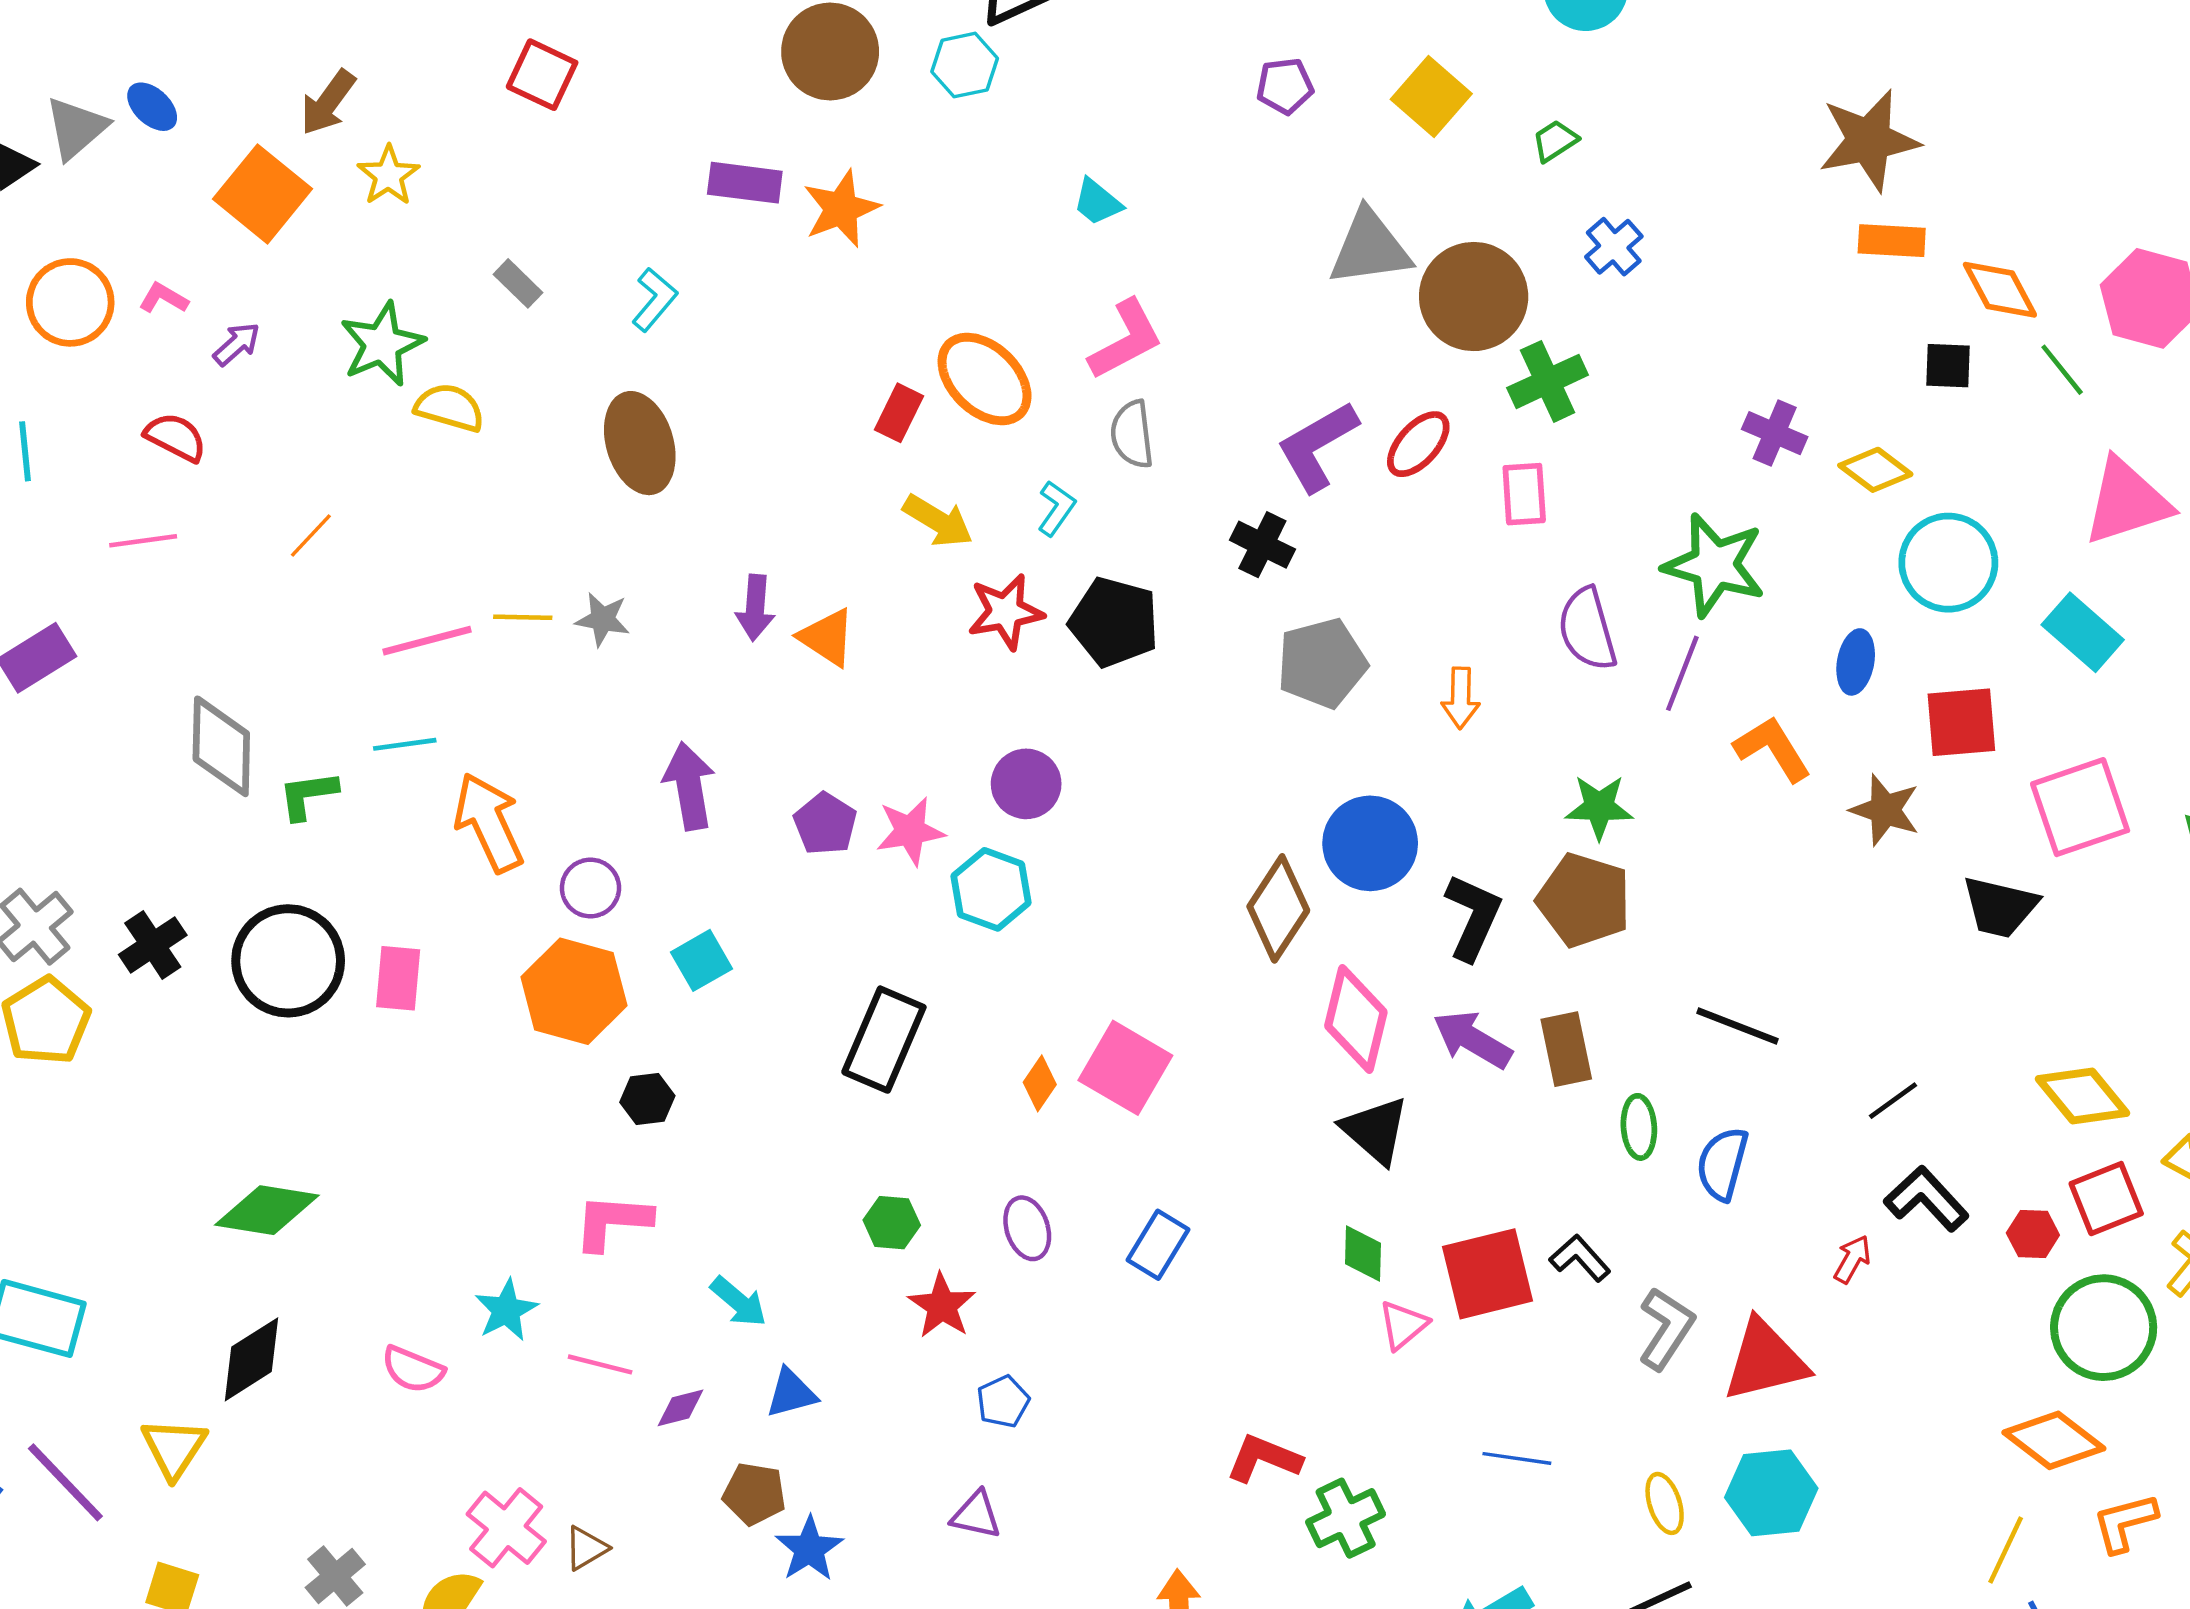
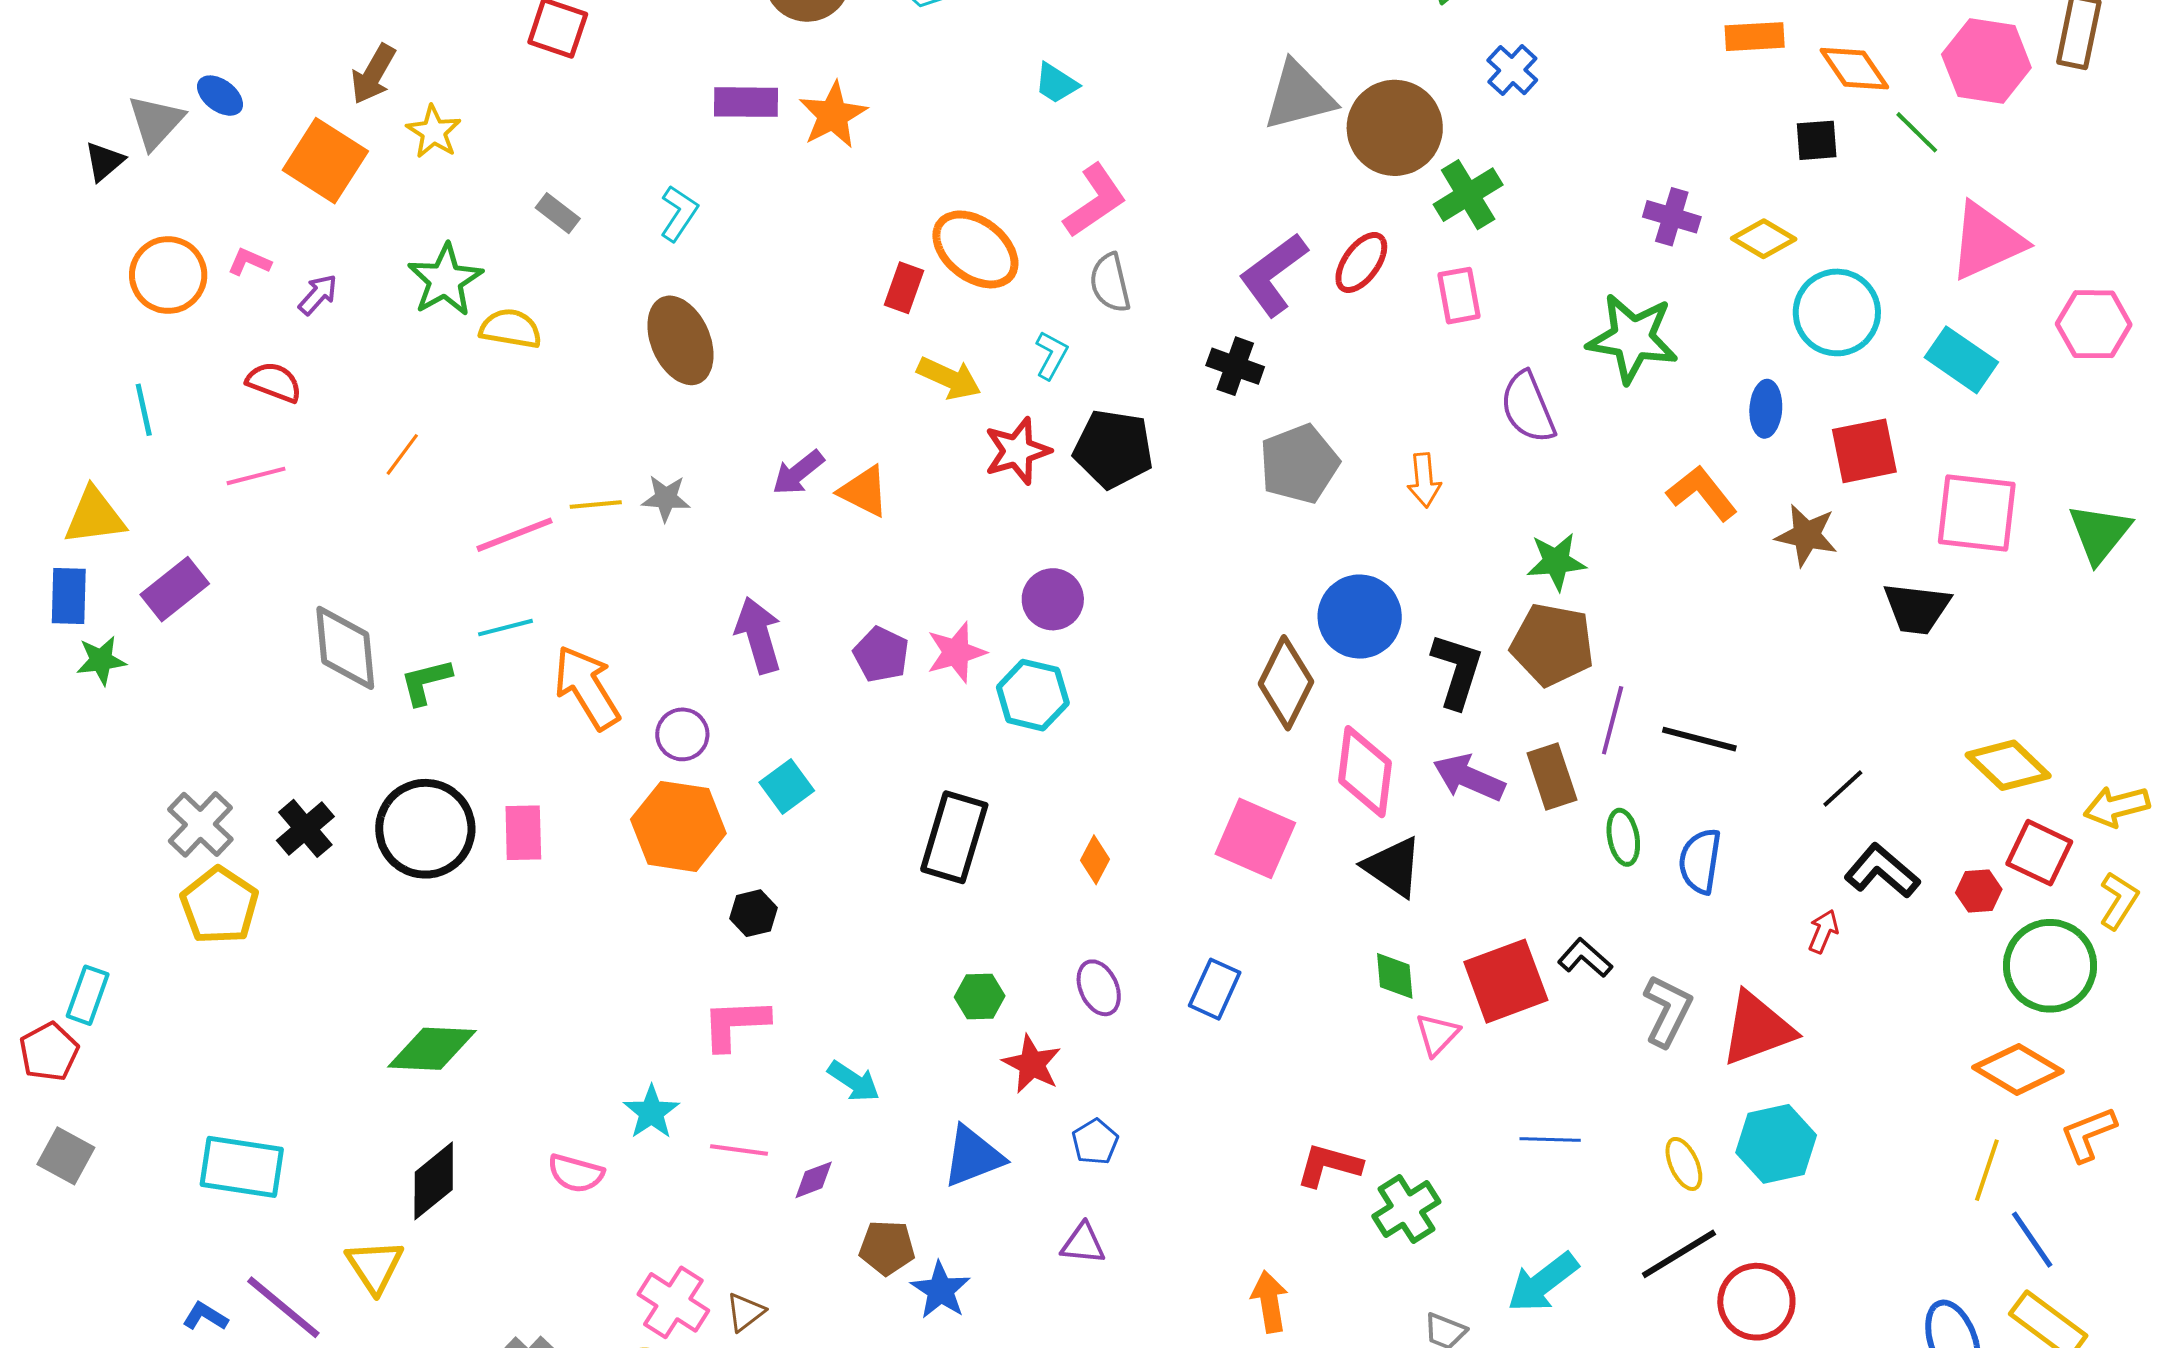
purple arrow: (755, 608) -> (798, 473), turned 54
purple line: (1682, 673) -> (1613, 720), moved
pink square: (2080, 807) -> (1977, 513), turned 32
pink square: (1125, 1068) -> (1255, 838), moved
red square: (2106, 1199) -> (2039, 853), turned -36
blue triangle: (791, 1393) -> (973, 1156), moved, size x1.4

